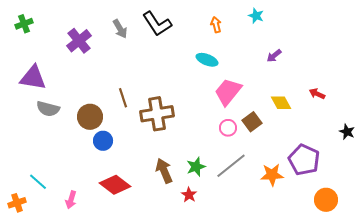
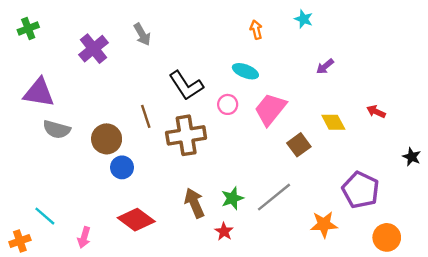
black L-shape: (157, 24) -> (186, 85), moved
pink circle: (228, 128) -> (228, 104), moved
orange star: (272, 175) -> (324, 224), moved

